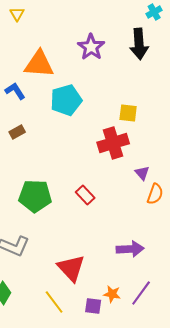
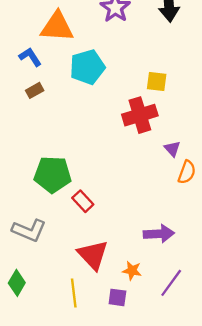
brown rectangle: (17, 132) -> (35, 90), moved
red rectangle: (85, 195) -> (83, 201), moved
orange star: (112, 294) -> (132, 271), moved
yellow line: (54, 302) -> (74, 293), turned 30

